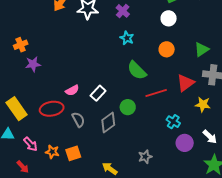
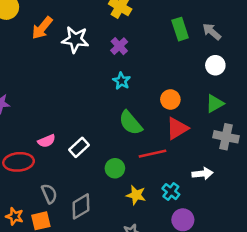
white circle: (169, 18) -> (215, 65), moved
red triangle: (185, 83) -> (177, 128), moved
yellow star: (203, 104) -> (136, 195), moved
gray semicircle: (78, 120) -> (49, 194), moved
gray diamond: (108, 123) -> (81, 206), moved
white arrow: (210, 137) -> (202, 174), moved, turned -56

